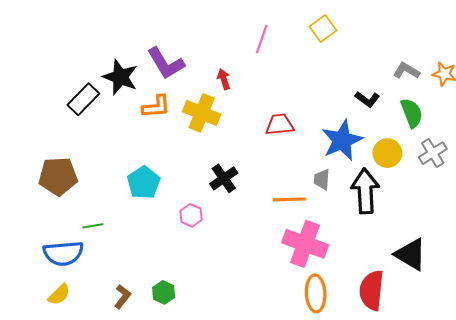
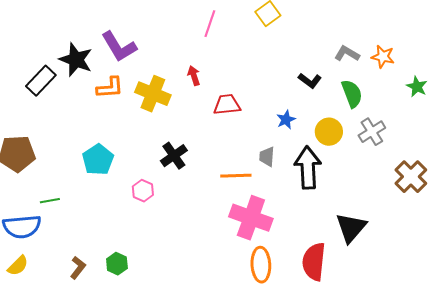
red arrow: (224, 79) -> (194, 76), moved
blue star: (342, 140) -> (286, 120), size x0.5
black triangle: (411, 254) -> (351, 228), turned 40

